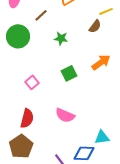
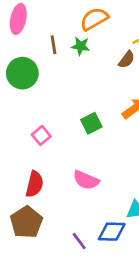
brown line: (41, 15) -> (53, 45), turned -56
green star: (61, 38) -> (81, 46), moved

